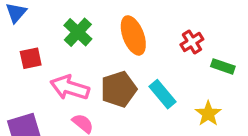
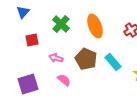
pink arrow: (70, 88) -> (56, 58), size x0.6
brown pentagon: (119, 89) -> (86, 59), turned -30

